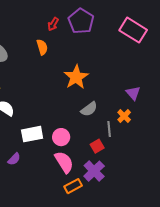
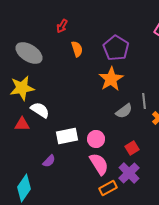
purple pentagon: (81, 21) -> (116, 48), moved
red arrow: (53, 24) -> (62, 26), moved
gray line: (109, 129) -> (144, 101), moved

